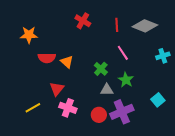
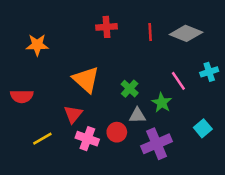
red cross: (83, 21) -> (107, 27), turned -35
pink line: (123, 53) -> (178, 81), moved
red semicircle: (47, 58) -> (22, 96), moved
orange triangle: (67, 62) -> (86, 80), size x1.6
red circle: (99, 115) -> (117, 132), moved

